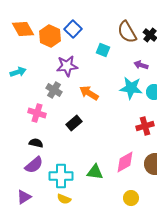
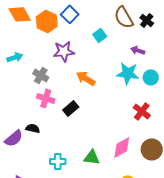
cyan square: (103, 50) -> (100, 35), turned 32
gray cross: (54, 90) -> (41, 75), moved
pink cross: (37, 113) -> (46, 98), moved
red cross: (145, 126) -> (142, 111), turned -36
purple semicircle: (34, 165) -> (14, 138), moved
cyan cross: (61, 176) -> (58, 161), size x0.7

